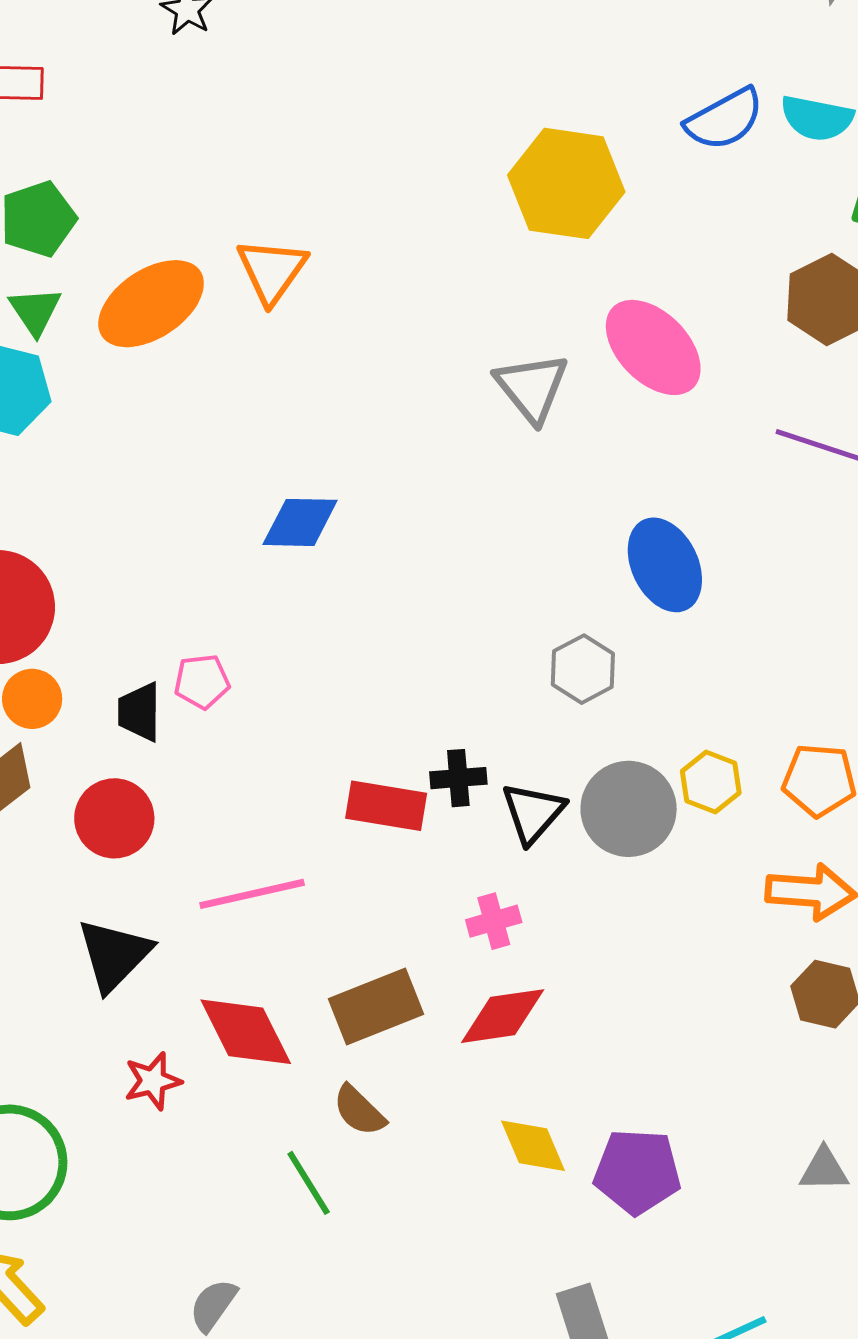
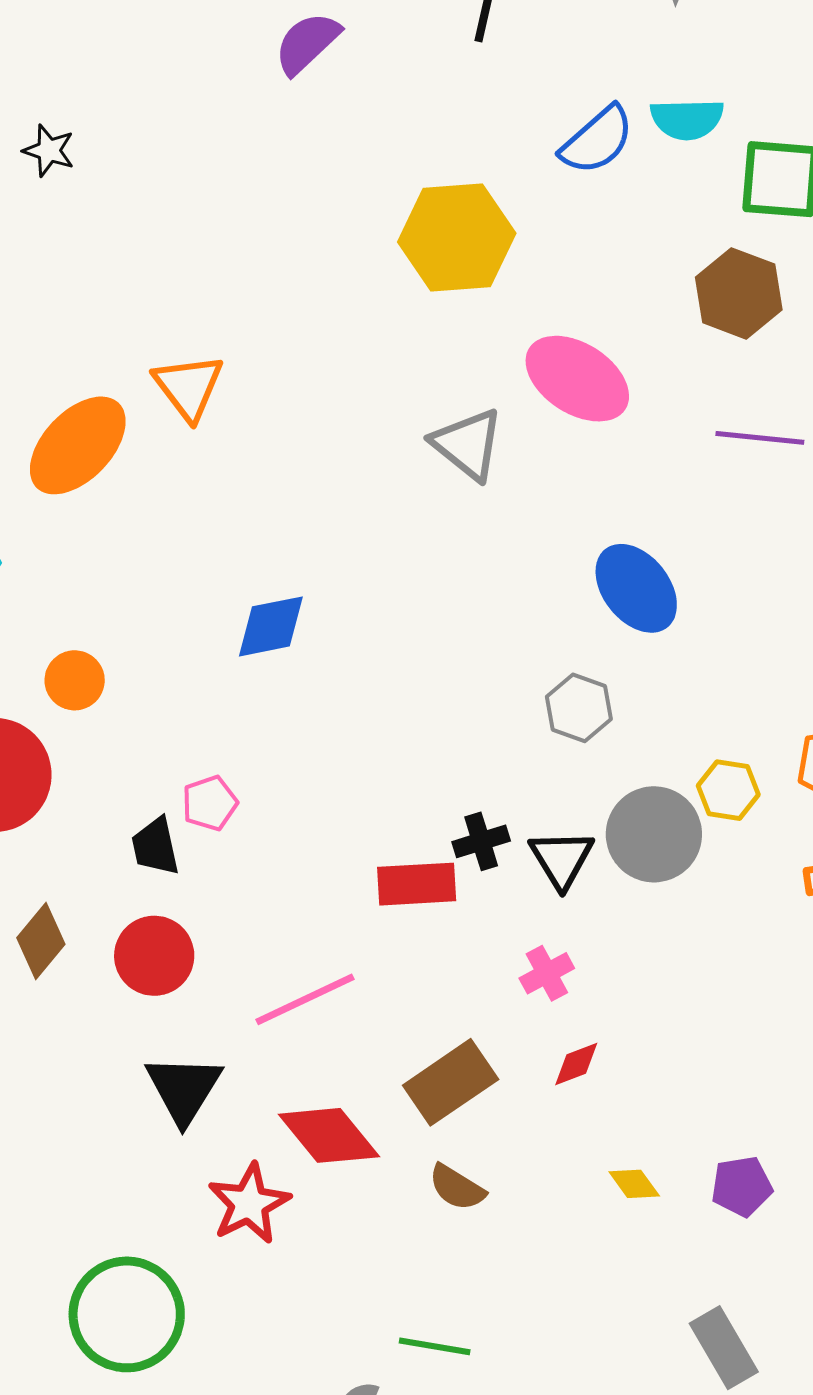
orange circle: (32, 699) -> (75, 680), moved
red diamond: (503, 1016) -> (576, 1064), size x0.6
red star: (153, 1081) -> (249, 1204), size x1.4
yellow diamond: (533, 1146) -> (634, 1184), size x0.7
purple pentagon: (637, 1172) -> (742, 1186), size x0.7
green line: (309, 1183) -> (435, 1346), moved, turned -36

